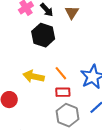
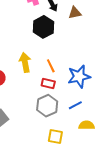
brown triangle: (72, 12) -> (75, 13), turned 32
yellow arrow: (33, 76) -> (25, 62), turned 54

